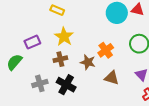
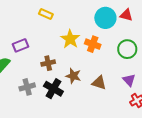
yellow star: (64, 37) -> (70, 39), moved
orange cross: (106, 50) -> (93, 44), moved, turned -35
brown star: (88, 62) -> (73, 76), moved

